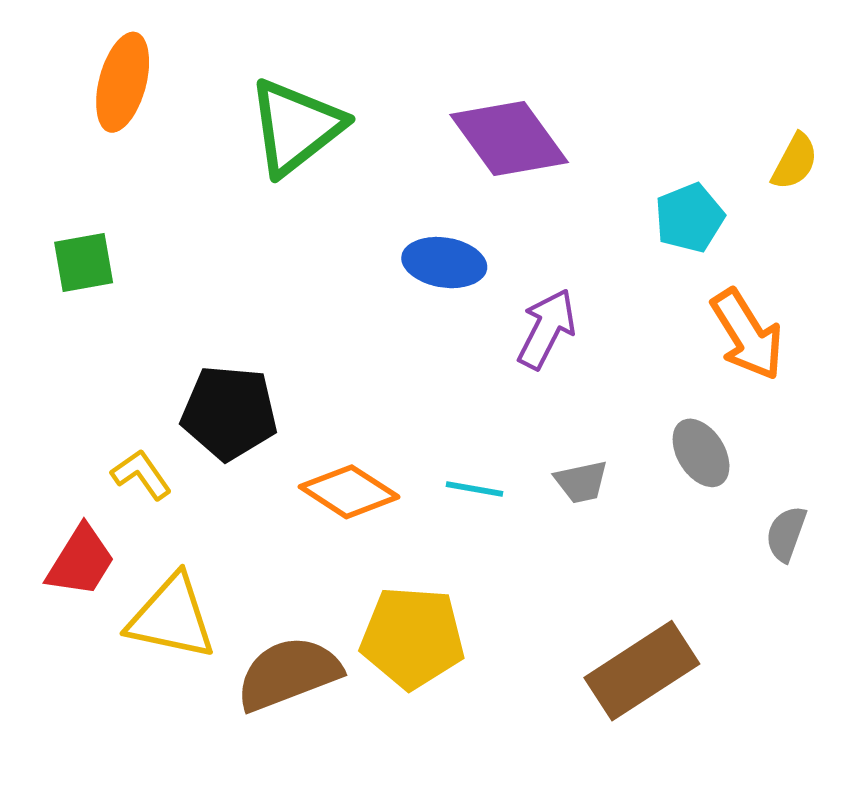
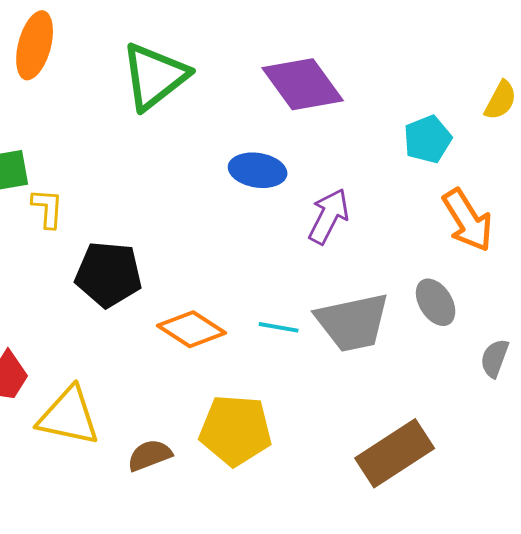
yellow L-shape: (141, 475) -> (48, 208), moved, turned 39
gray trapezoid: (581, 482) -> (353, 322), size x2.0
brown semicircle: (288, 674) -> (150, 455), size x0.6

